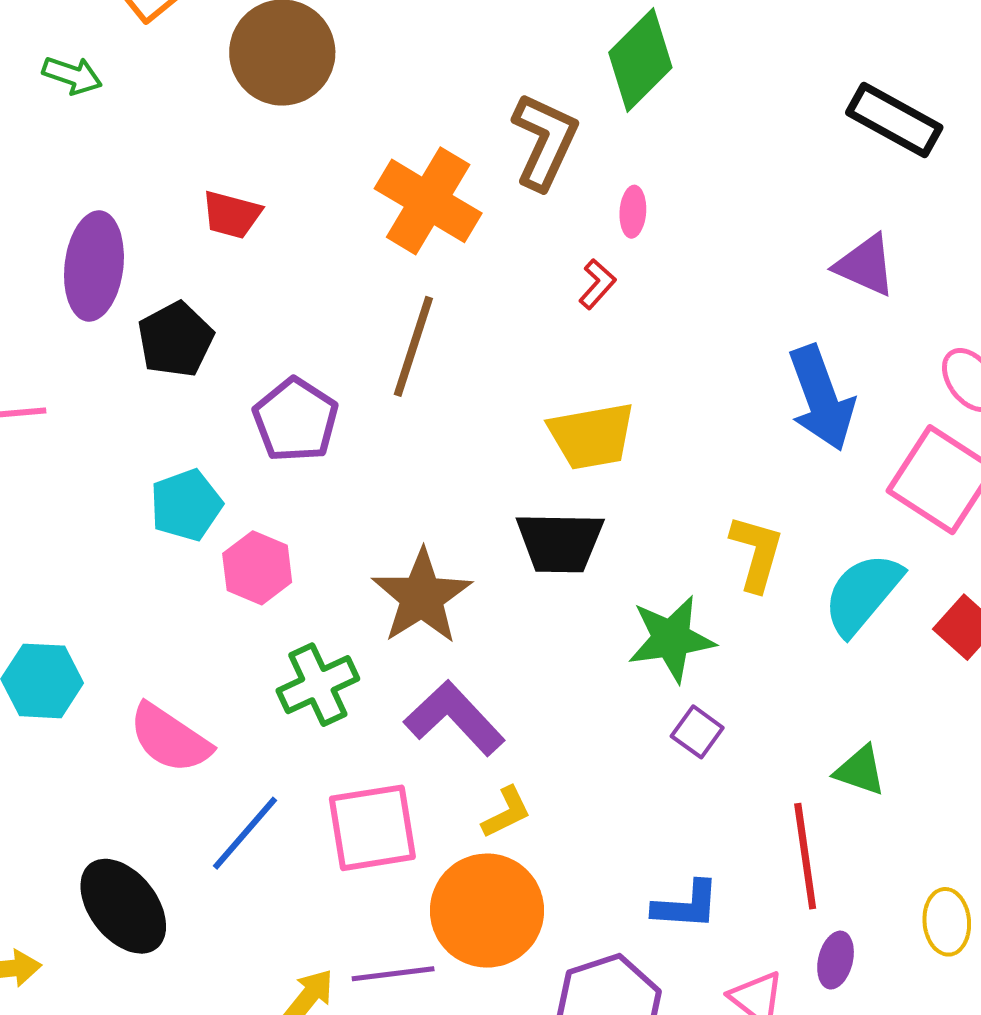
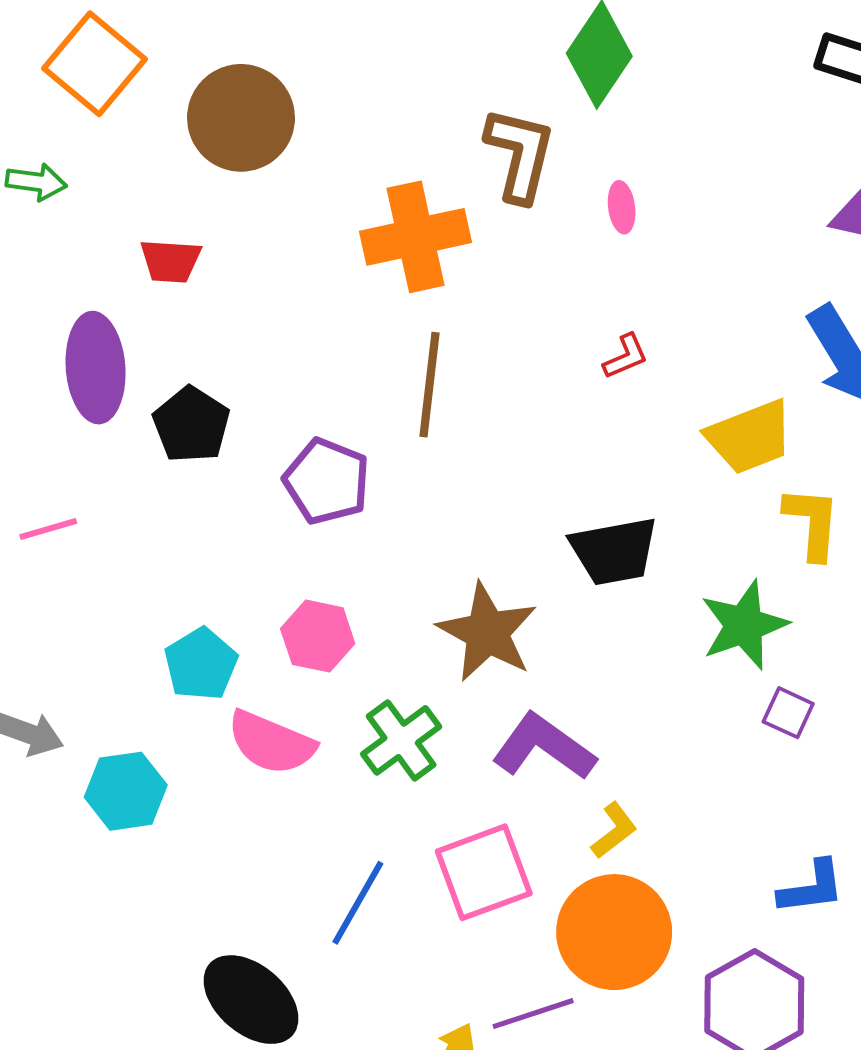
orange cross: (428, 201) -> (415, 237), turned -32
red trapezoid: (232, 215) -> (171, 261), moved
red L-shape: (597, 284) -> (626, 356), moved, turned 36
yellow trapezoid: (592, 436) -> (750, 437), moved
cyan pentagon: (186, 505) -> (201, 664), moved
pink semicircle: (170, 738) -> (271, 743), moved

